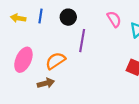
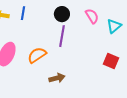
black circle: (68, 17) -> (62, 14), moved
brown arrow: (46, 83) -> (57, 78), moved

